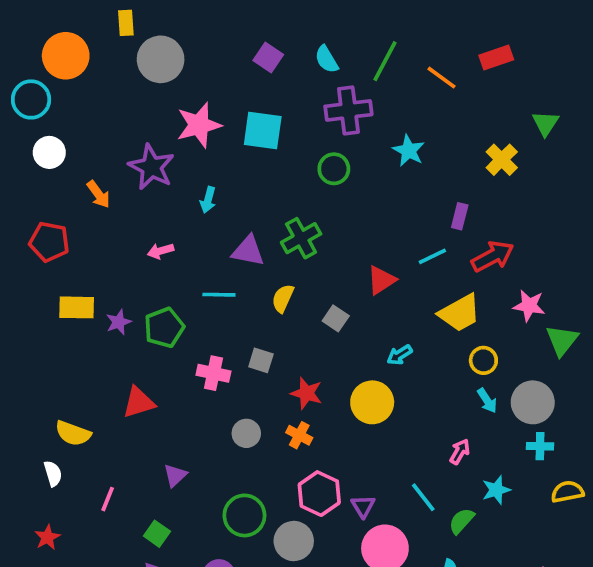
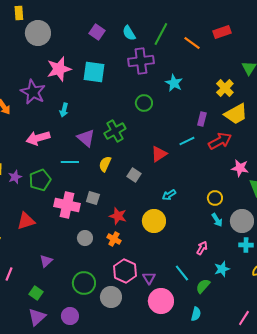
green circle: (334, 169) -> (144, 103), moved
pink arrow: (161, 251) -> (38, 138), size x1.6
purple triangle: (248, 251) -> (86, 138), turned 30
yellow trapezoid: (460, 313) -> (236, 114), moved
pink cross: (213, 373) -> (67, 205), size x1.4

